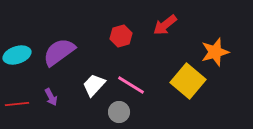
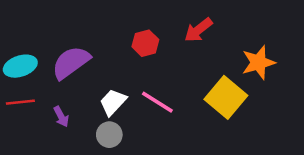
red line: (17, 104) -> (20, 102), moved
gray circle: (119, 112) -> (109, 135), moved

